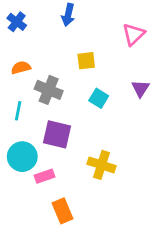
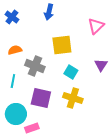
yellow square: (86, 61) -> (62, 45), size x1.5
yellow cross: (101, 165) -> (73, 98), moved

